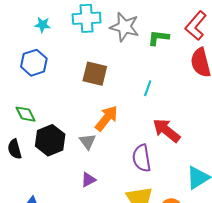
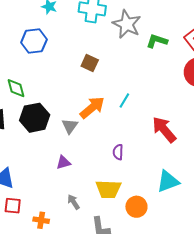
brown square: (95, 74) -> (90, 63), size x0.7
cyan line: (148, 88) -> (124, 100), moved
red arrow: (166, 130) -> (164, 130), moved
purple semicircle: (142, 158) -> (118, 152), size x0.6

